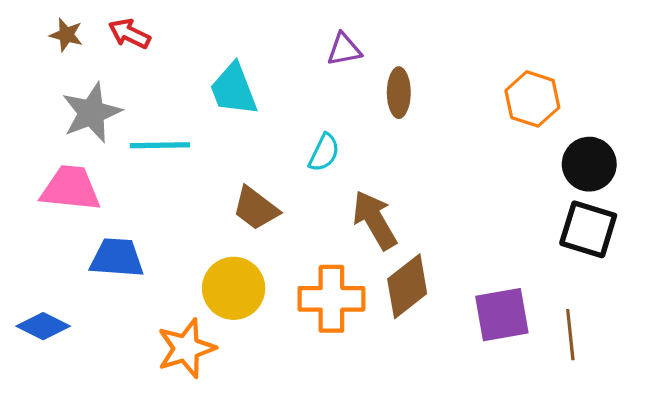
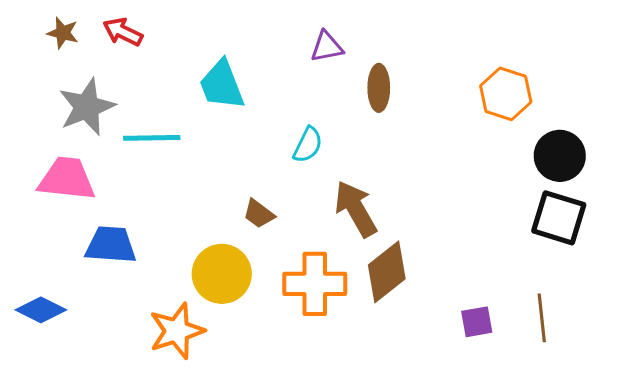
brown trapezoid: (256, 208) -> (259, 214), moved, size x0.7
purple square: (502, 315) -> (477, 322), moved, size x0.6

